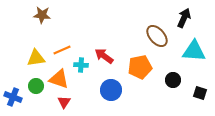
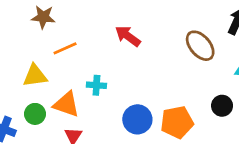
orange line: (62, 50) -> (65, 48), moved
red arrow: (104, 56) -> (128, 36), moved
orange pentagon: (140, 67) -> (177, 122), moved

